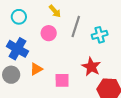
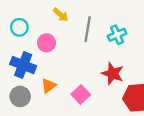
pink circle: (49, 33) -> (46, 43), moved
pink square: (62, 80) -> (81, 94), turned -35

